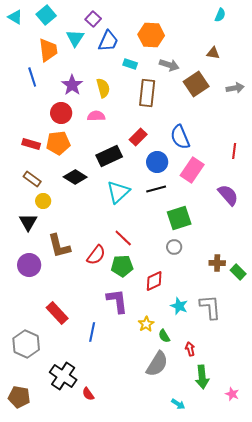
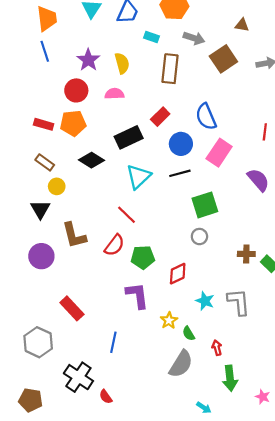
orange trapezoid: (48, 50) -> (47, 19), moved
red line: (123, 238) -> (126, 215), moved
blue line: (92, 332) -> (113, 342), moved

